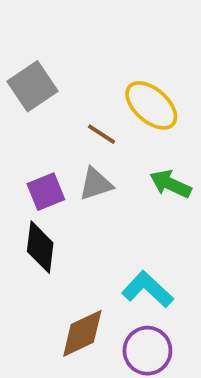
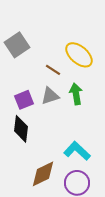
green arrow: (170, 184) -> (76, 94), moved, turned 55

